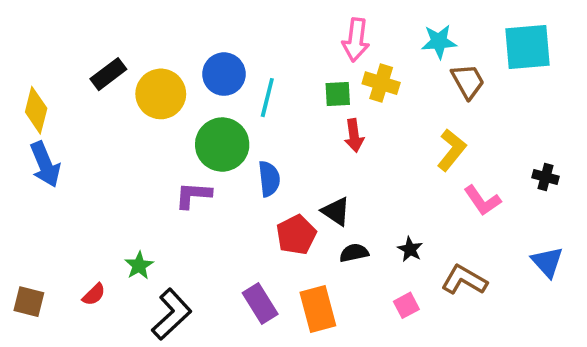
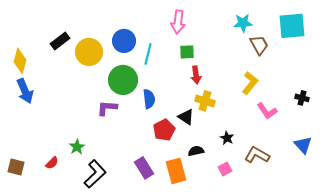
pink arrow: (356, 40) -> (178, 22), moved
yellow cross: (381, 83) -> (205, 101), moved
black semicircle: (354, 253) -> (196, 151), moved

